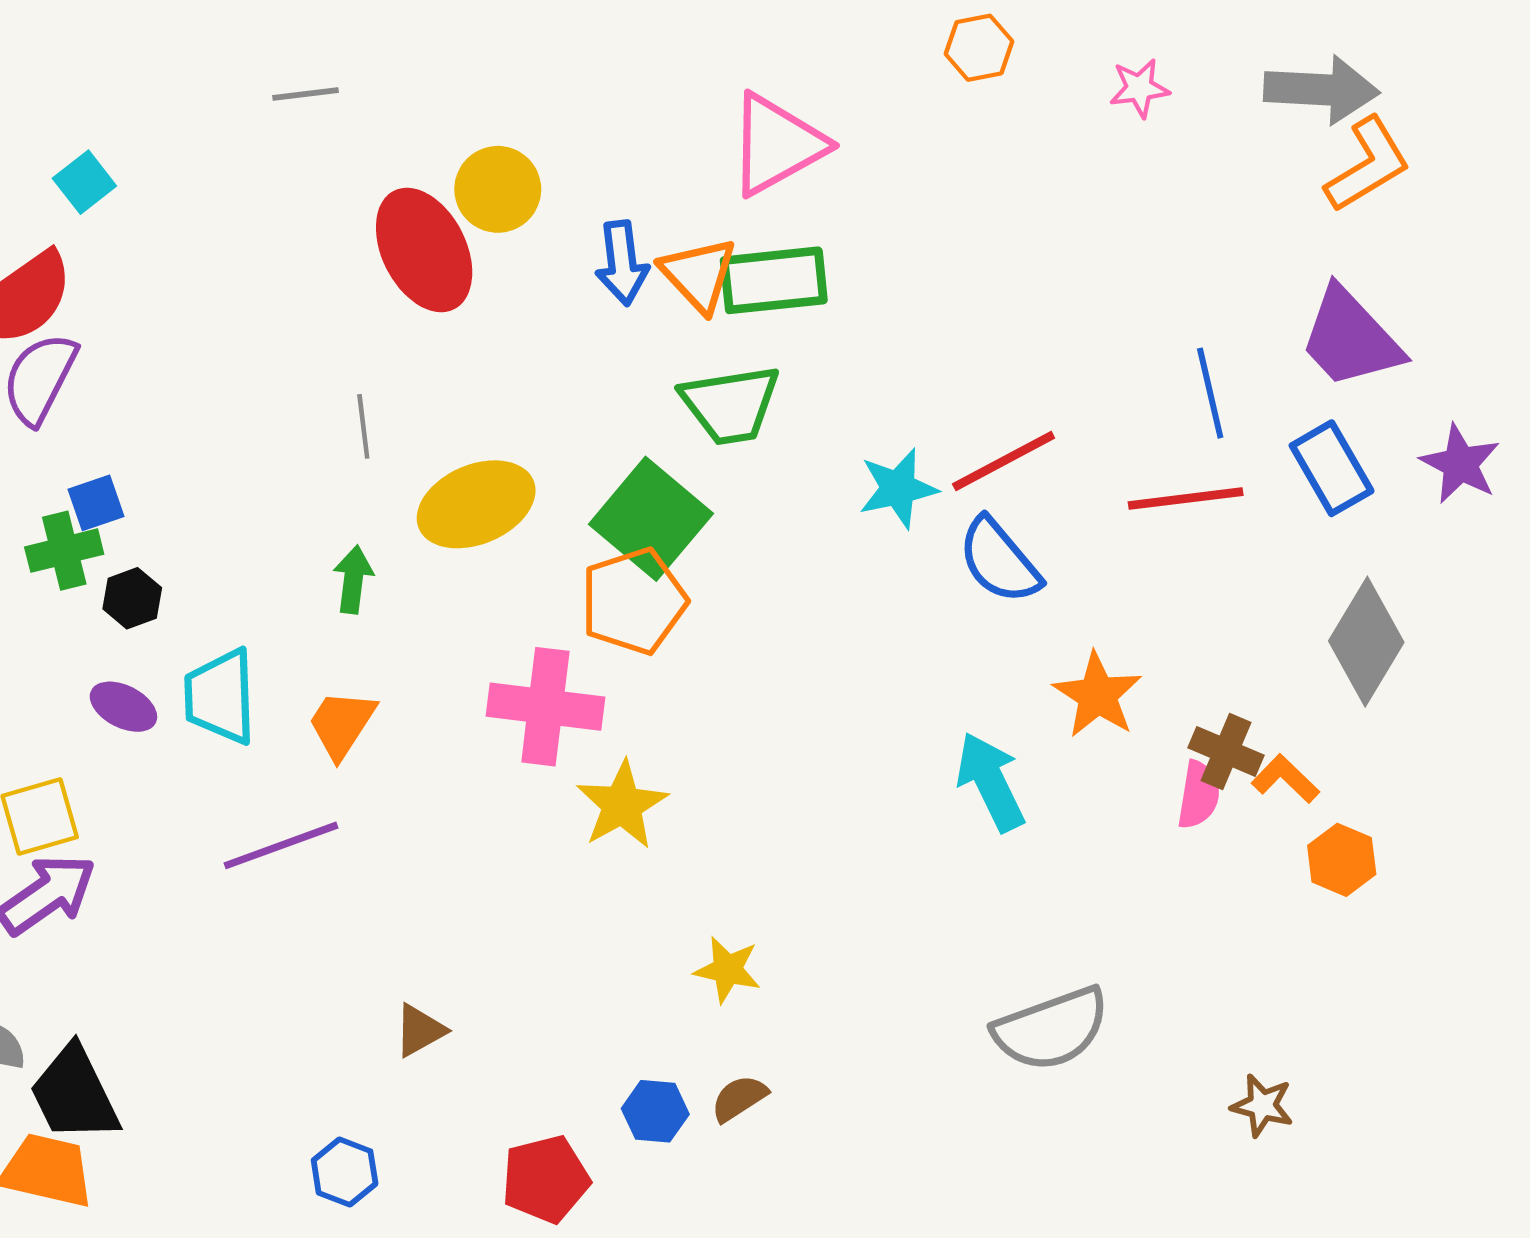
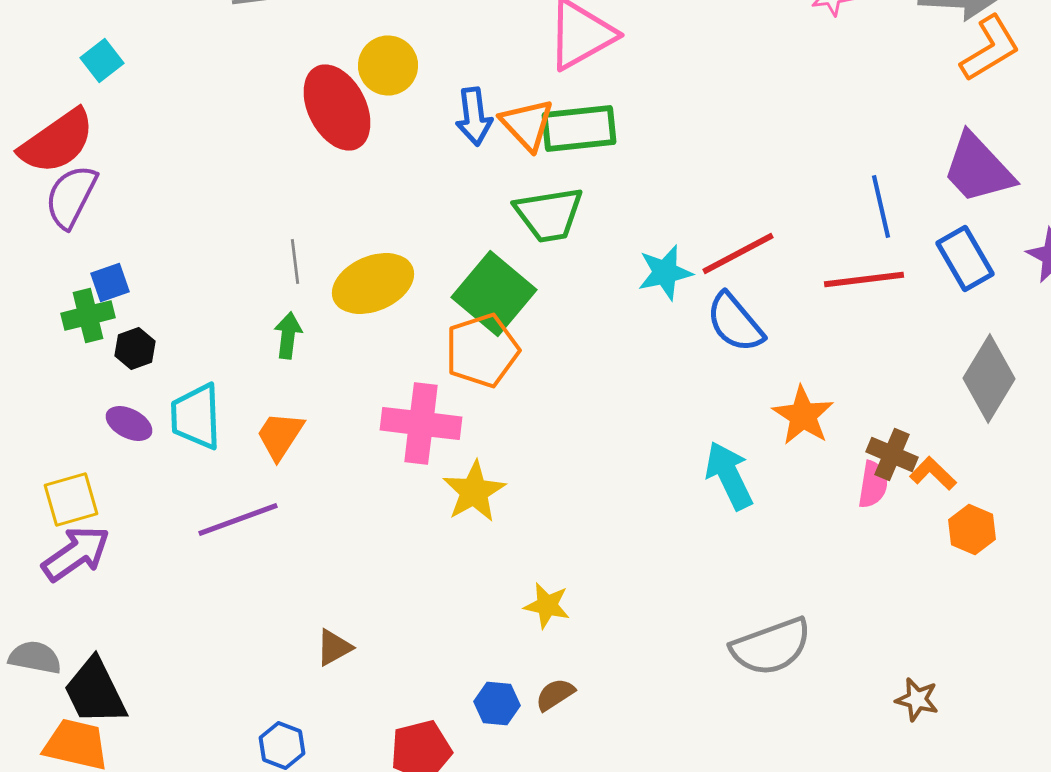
gray line: (363, 426) -> (295, 262), moved

